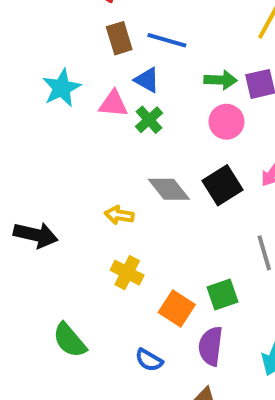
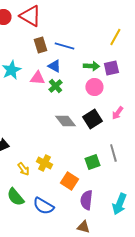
yellow arrow: (119, 215) -> (23, 169), moved, turned -136
green square: (223, 295) -> (92, 162), moved
blue semicircle: (149, 360) -> (43, 206), moved, size x1.5

